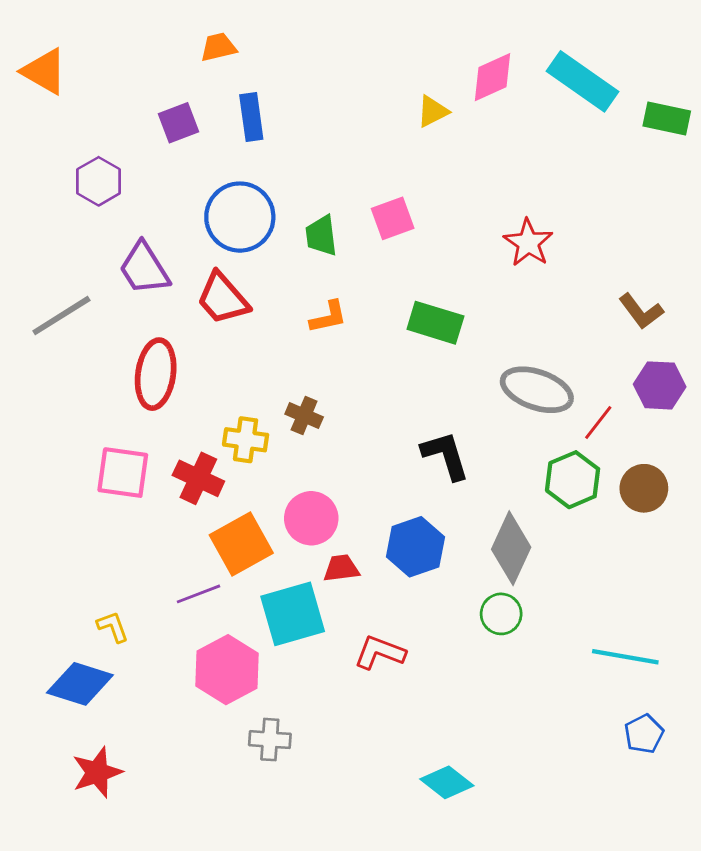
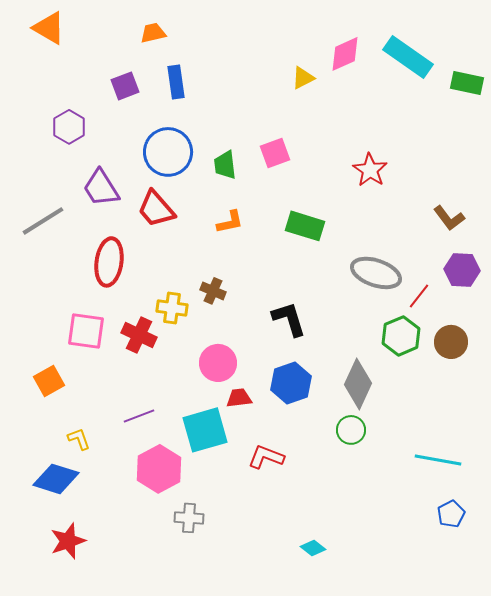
orange triangle: (44, 71) -> (49, 28), moved
black L-shape: (445, 455) -> (289, 319), moved
orange square: (241, 544) -> (49, 381), moved, size x0.7
cyan diamond: (447, 782) -> (313, 548), size x0.7

